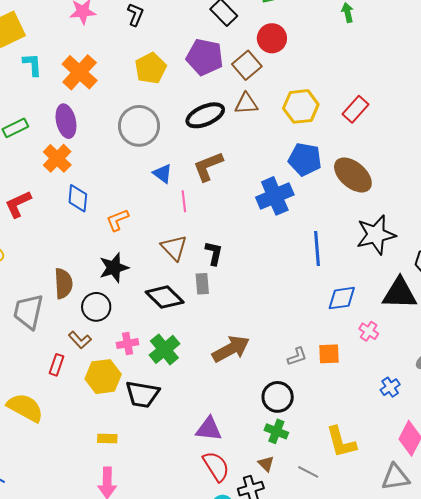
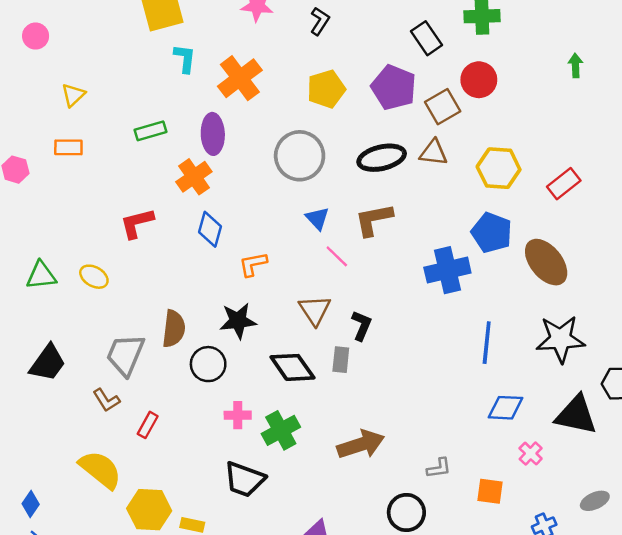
pink line: (184, 201) -> (337, 256), turned -50
brown L-shape: (80, 340) -> (106, 400), moved
orange square: (329, 354) -> (490, 491), moved
yellow hexagon: (103, 377) -> (149, 510), moved

